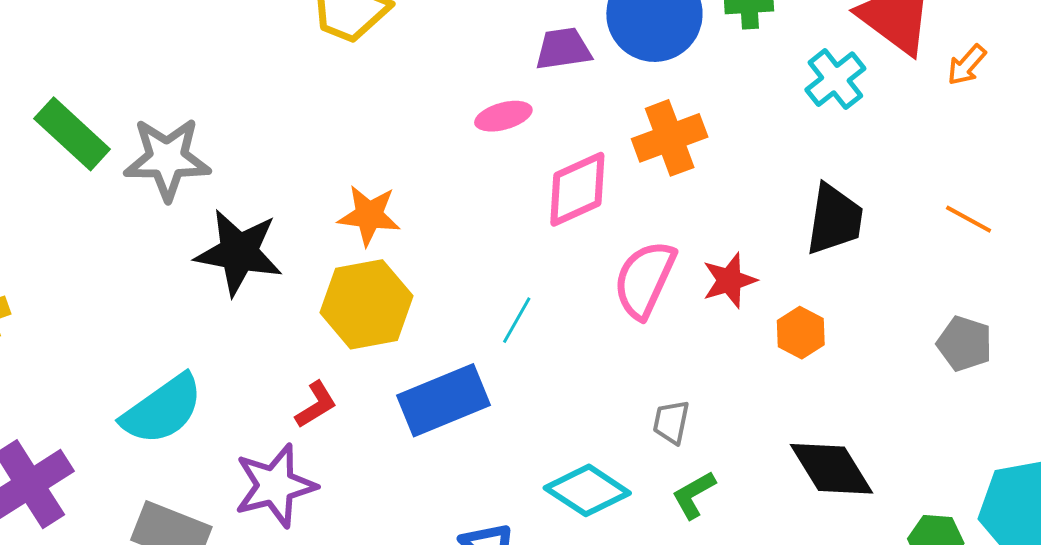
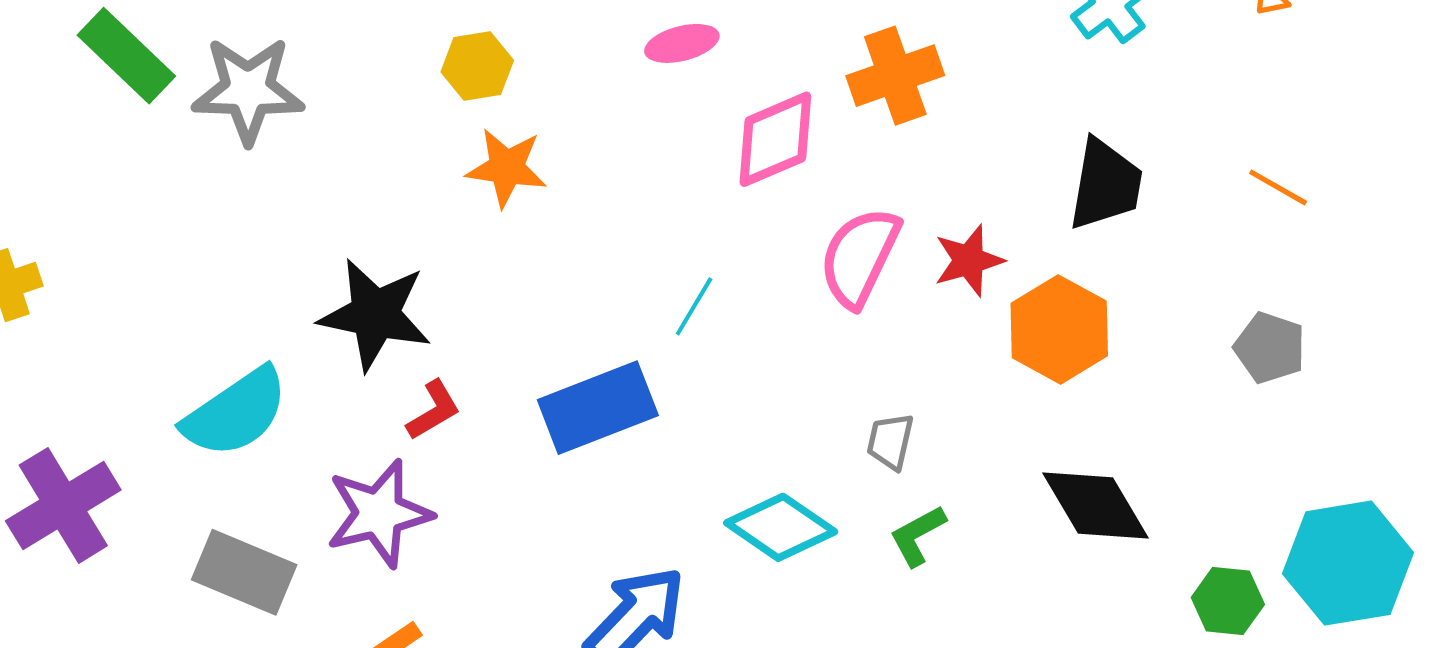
black star: (239, 252) -> (375, 314), moved
yellow hexagon: (366, 304) -> (477, 66), moved, size x0.6
orange hexagon: (801, 333) -> (1059, 329), size x1.6

